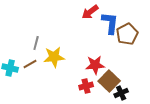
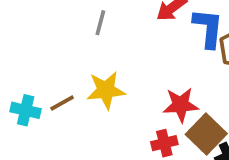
gray line: (36, 43) -> (100, 23), moved

